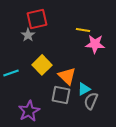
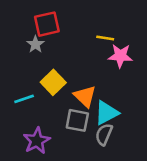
cyan line: (11, 73) -> (24, 99), moved
cyan triangle: (84, 89) -> (106, 113), size x1.5
gray semicircle: (91, 101) -> (104, 134), moved

